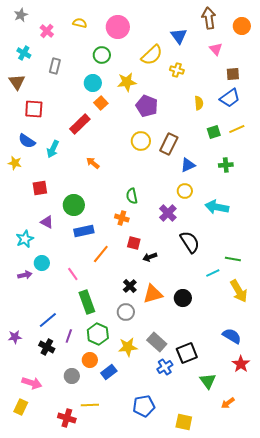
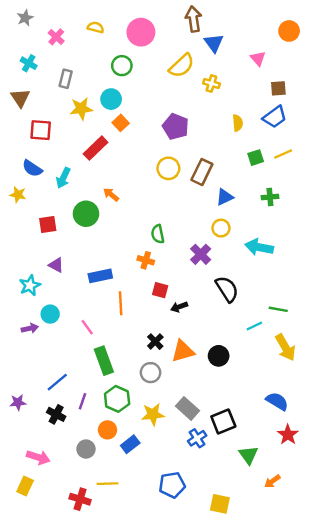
brown arrow: (209, 18) -> (193, 19), moved
yellow star: (127, 82) -> (81, 109), moved
green circle: (74, 205) -> (86, 214), moved
orange line: (101, 254) -> (121, 303), turned -42

